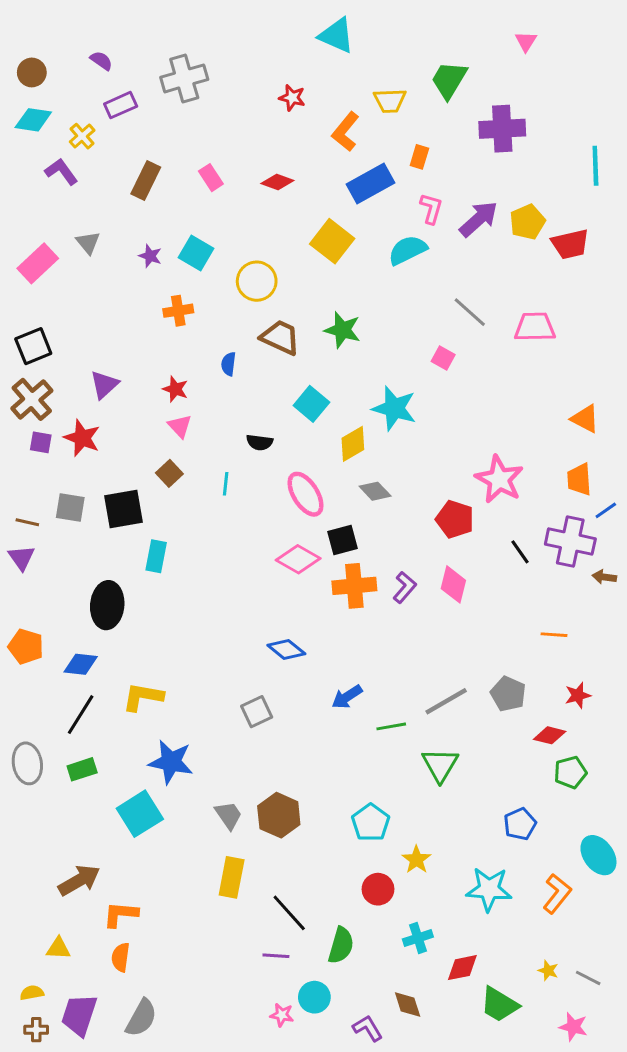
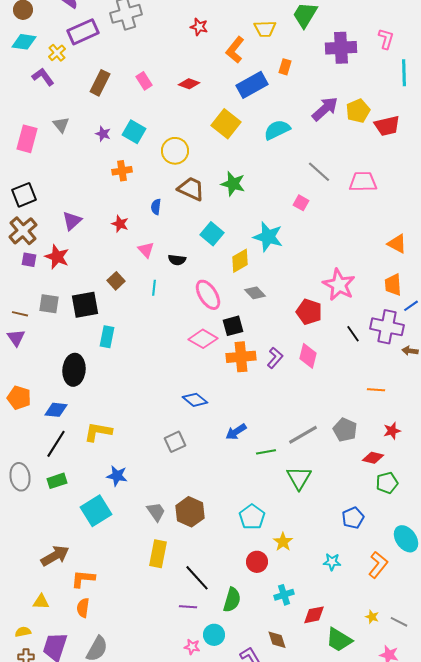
purple rectangle: (121, 105) -> (83, 32), size x1.4
pink L-shape: (431, 209) -> (386, 39), moved
pink rectangle: (38, 263) -> (27, 139), turned -32
pink triangle: (180, 426) -> (146, 250), moved
blue star: (171, 762) -> (117, 476), size x0.7
cyan star: (489, 889) -> (332, 562), size x0.6

